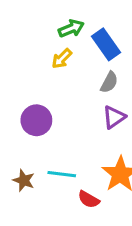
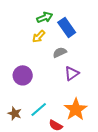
gray semicircle: (109, 82) -> (60, 52), moved, turned -144
cyan line: (62, 174) -> (39, 109), turned -48

